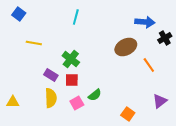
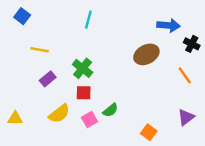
black cross: (165, 38) -> (192, 44), turned -32
orange line: (149, 65) -> (185, 75), moved
purple rectangle: (51, 75) -> (48, 79), moved, turned -72
yellow semicircle: (51, 98) -> (59, 114), turned 54

